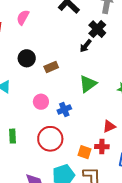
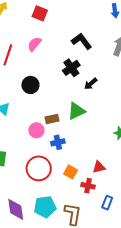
black cross: (97, 29) -> (71, 68), moved
brown rectangle: (51, 67) -> (52, 119), moved
green triangle: (88, 84) -> (76, 111), moved
orange square: (84, 152) -> (71, 172), moved

